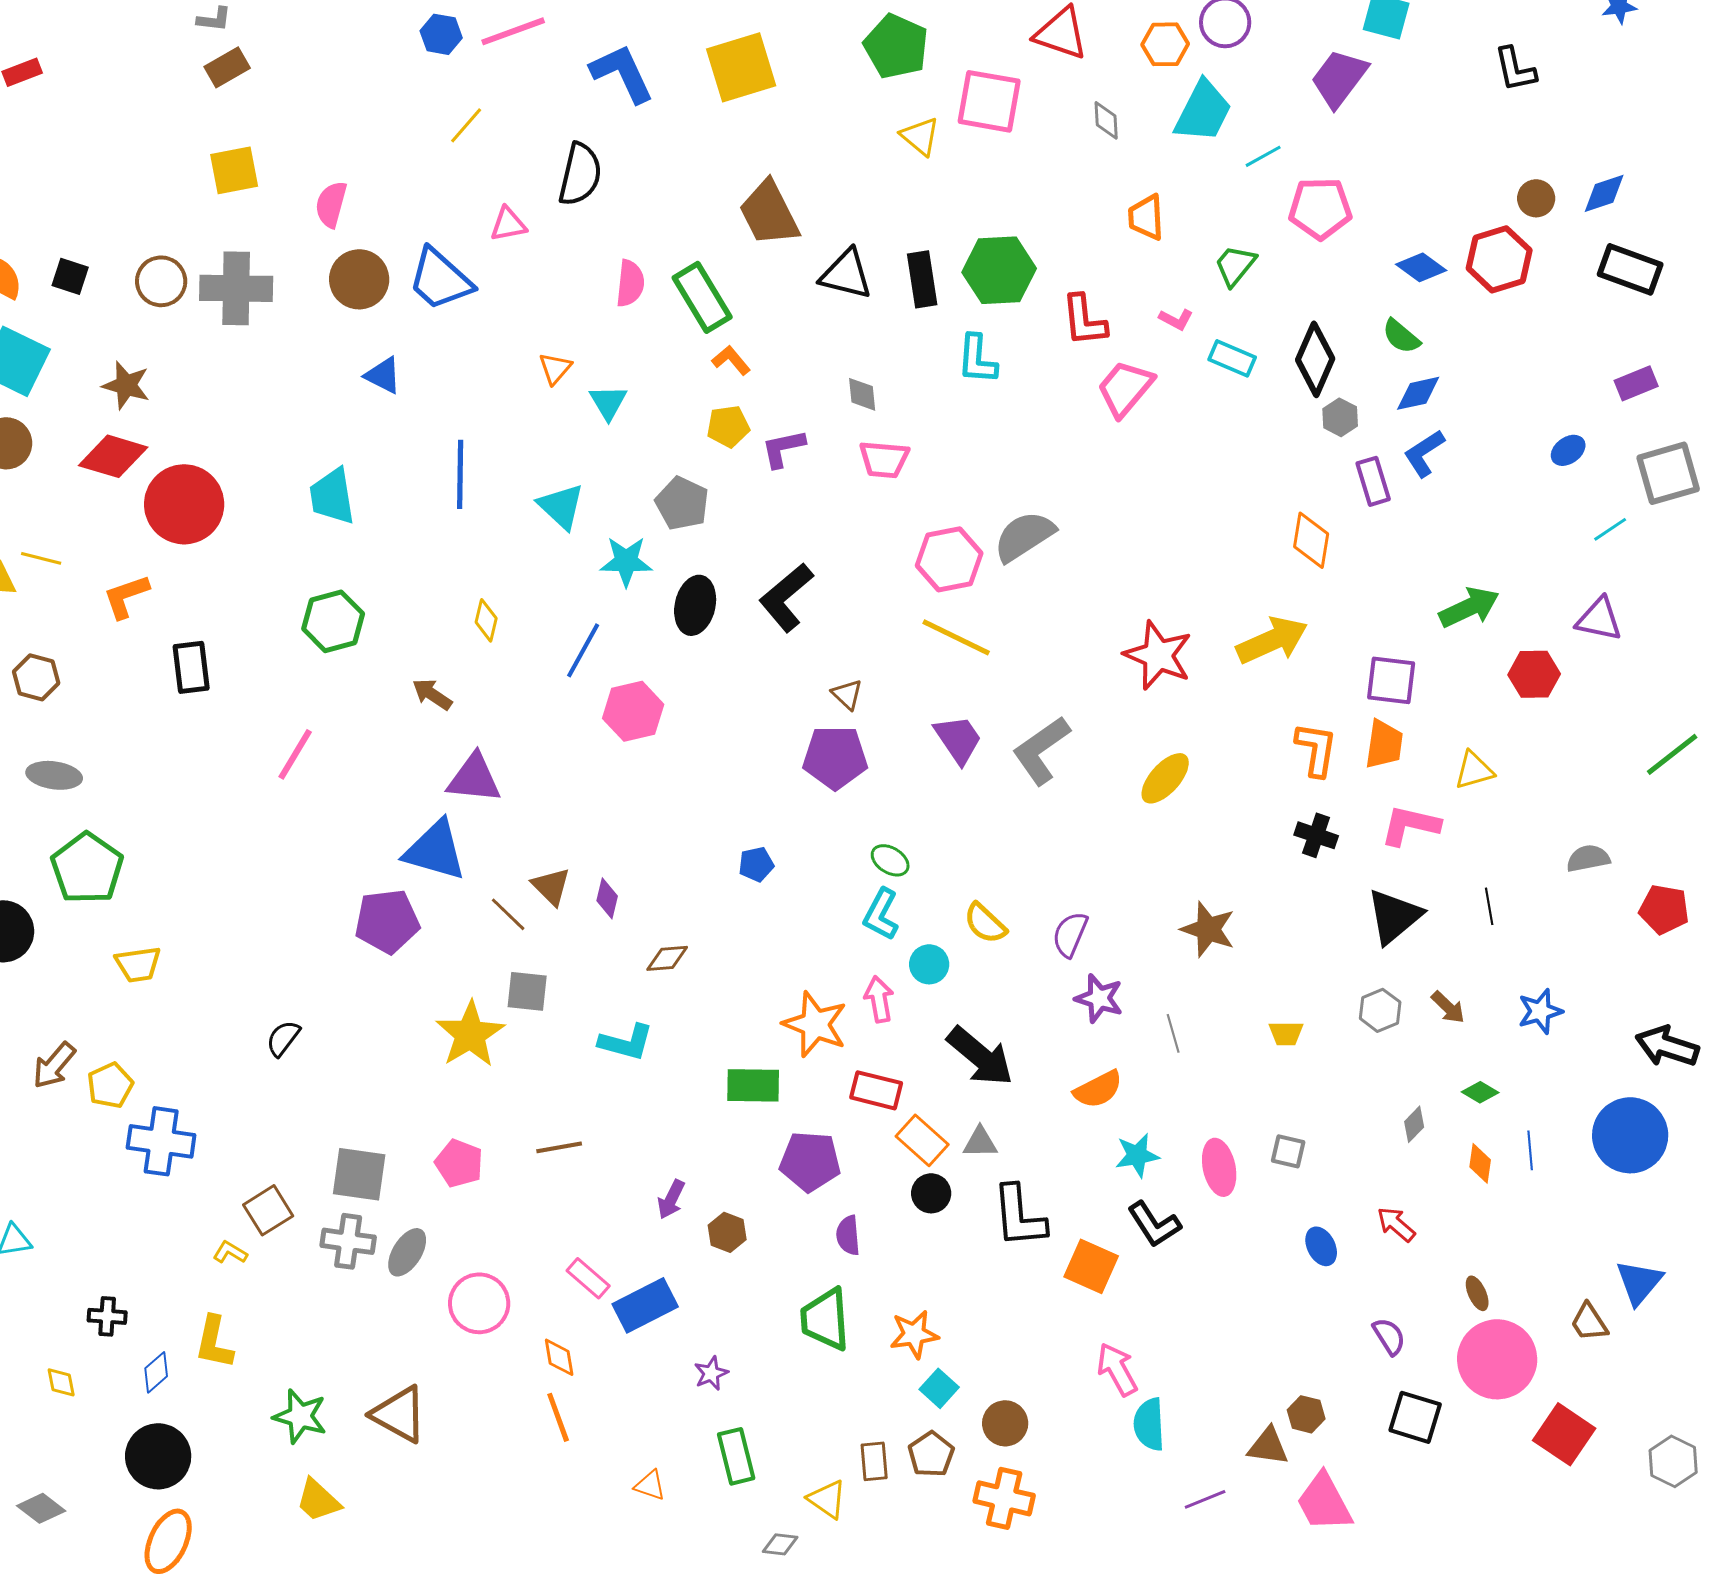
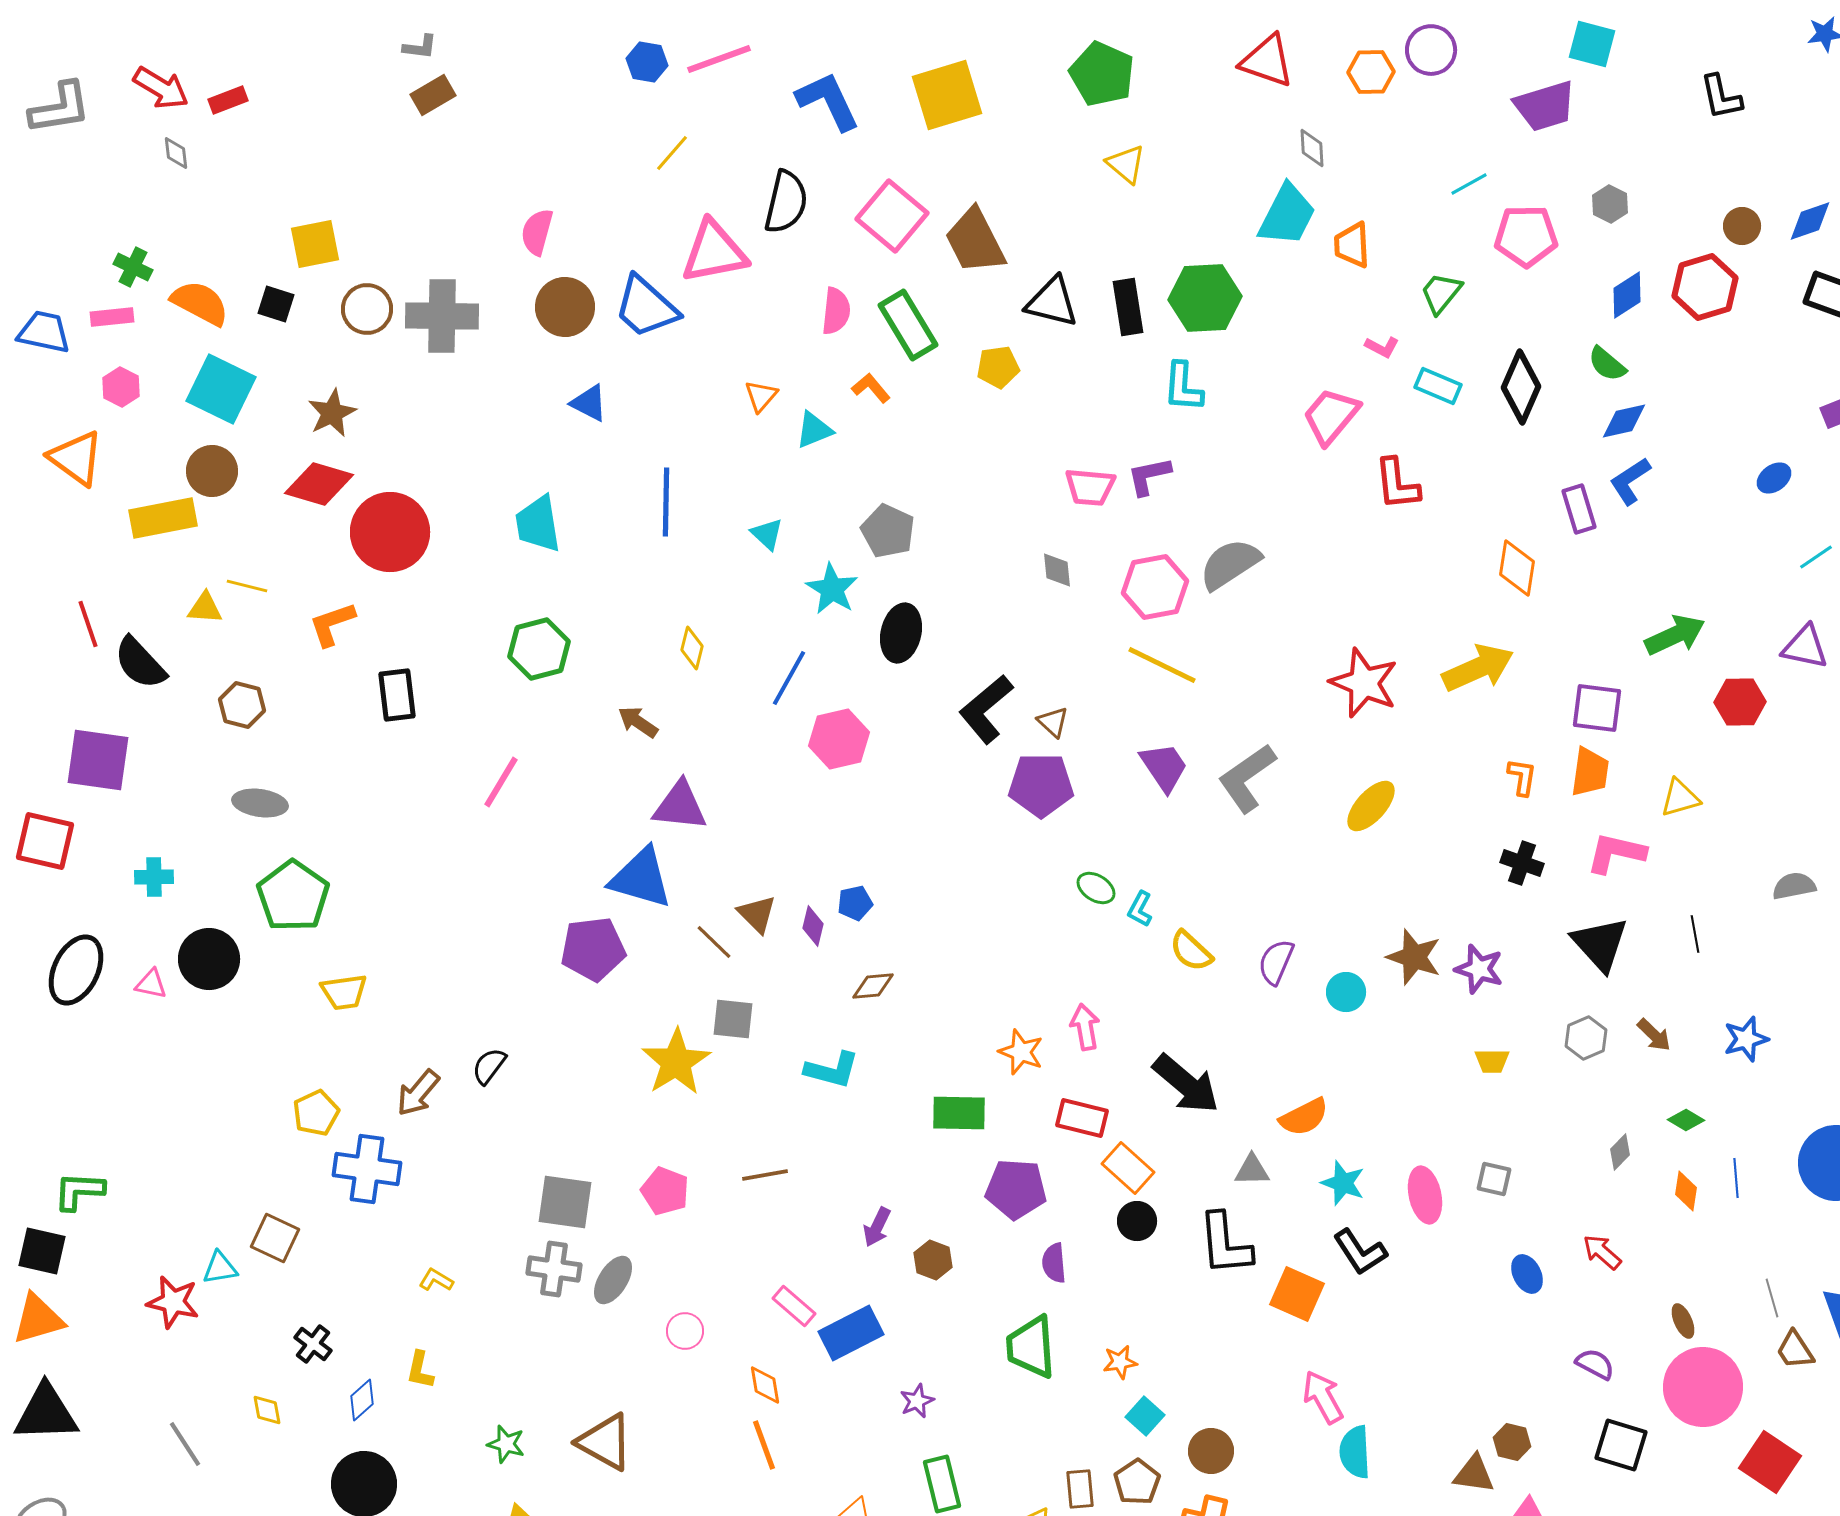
purple trapezoid: (1339, 78) -> (1545, 106), turned -144
pink square: (989, 101) -> (892, 216), moved, turned 30
cyan trapezoid: (1203, 111) -> (1287, 215), moved
yellow square: (234, 170) -> (315, 244), moved
pink triangle: (508, 224) -> (714, 252), size x1.8
blue diamond: (1421, 267) -> (1627, 295), turned -69
red L-shape: (1084, 320) -> (1397, 484), moved
orange L-shape: (731, 360) -> (871, 388), moved
brown star: (126, 385) -> (332, 413), turned 30
gray diamond: (862, 394) -> (1057, 570), moved
cyan triangle: (608, 402) -> (814, 430), turned 39
gray hexagon: (1340, 417) -> (1610, 204), moved
yellow pentagon: (728, 426) -> (998, 367), moved
purple L-shape: (783, 448) -> (1149, 476), moved
cyan triangle: (561, 506) -> (767, 534), size x0.7
cyan star: (626, 561) -> (832, 589), turned 30
black L-shape: (786, 597) -> (986, 709), moved
orange L-shape: (1316, 749) -> (1522, 777), size x0.7
blue pentagon: (756, 864) -> (855, 903), moved
cyan L-shape: (881, 914) -> (1140, 909), moved, size x0.7
black triangle: (1394, 916) -> (1600, 944), turned -32
cyan circle: (929, 964) -> (1346, 992), moved
purple star: (1099, 998) -> (1479, 969), moved
orange star: (815, 1024) -> (1021, 1052), size x0.7
gray line: (1173, 1033) -> (1772, 1298), moved
brown arrow: (54, 1065) -> (418, 1093), moved
gray triangle: (980, 1142) -> (1252, 1170), moved
cyan star: (1137, 1155) -> (1343, 1183), turned 30
brown square: (268, 1210) -> (275, 1238), moved, turned -33
pink circle: (479, 1303) -> (685, 1331), size x0.6
black cross: (107, 1316) -> (313, 1344), turned 33
orange star: (914, 1334) -> (1120, 1362), size x0.7
purple semicircle: (1389, 1336) -> (1595, 1364), turned -30
yellow L-shape: (214, 1342) -> (420, 1370), size x0.7
green star: (300, 1416) -> (506, 1444), size x0.7

